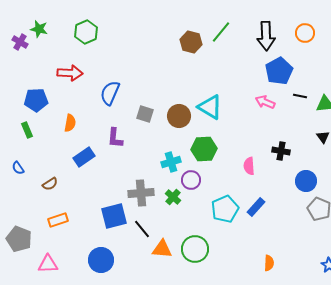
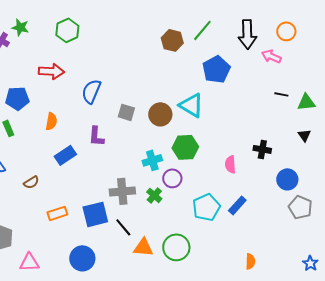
blue pentagon: (279, 71) -> (216, 69), moved
pink arrow: (265, 102) -> (271, 56), moved
orange rectangle: (58, 220) -> (57, 213), moved

